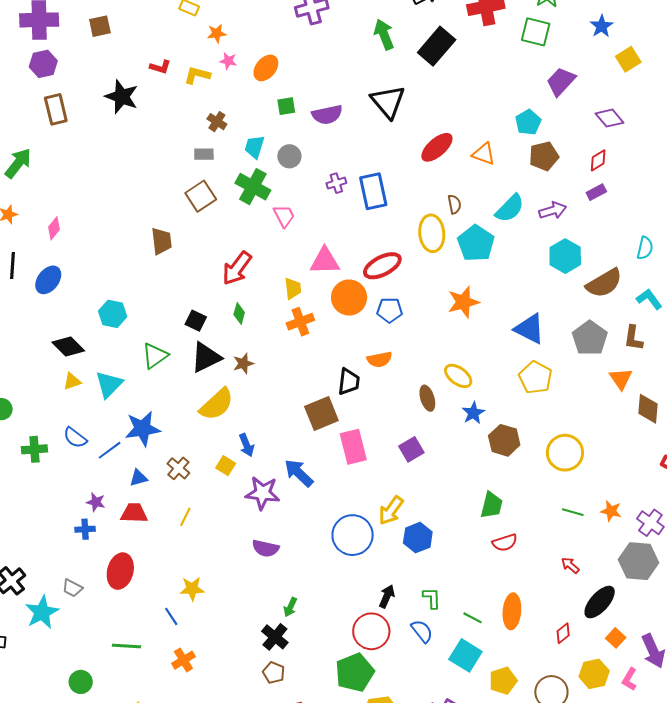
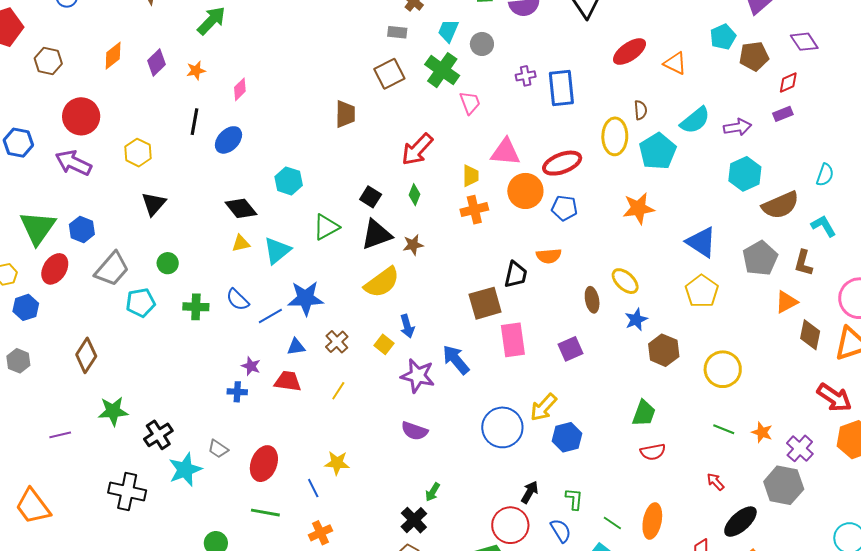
brown pentagon: (544, 156) -> (754, 56), moved
orange triangle: (621, 379) -> (786, 302), turned 30
red ellipse: (120, 571) -> (264, 464), moved

